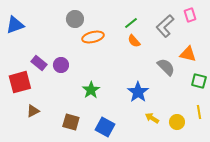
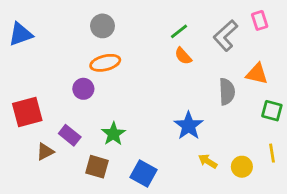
orange ellipse: (93, 37) -> (105, 63), moved
purple rectangle: (39, 63) -> (70, 135), moved
gray semicircle: (166, 67) -> (227, 92), turned 42
green star: (91, 90) -> (113, 134), moved

